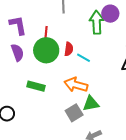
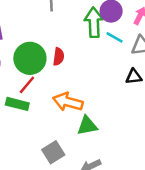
red line: (46, 34) -> (27, 85), moved, turned 35
cyan line: (83, 58) -> (114, 37), moved
gray square: (74, 113) -> (53, 152), moved

